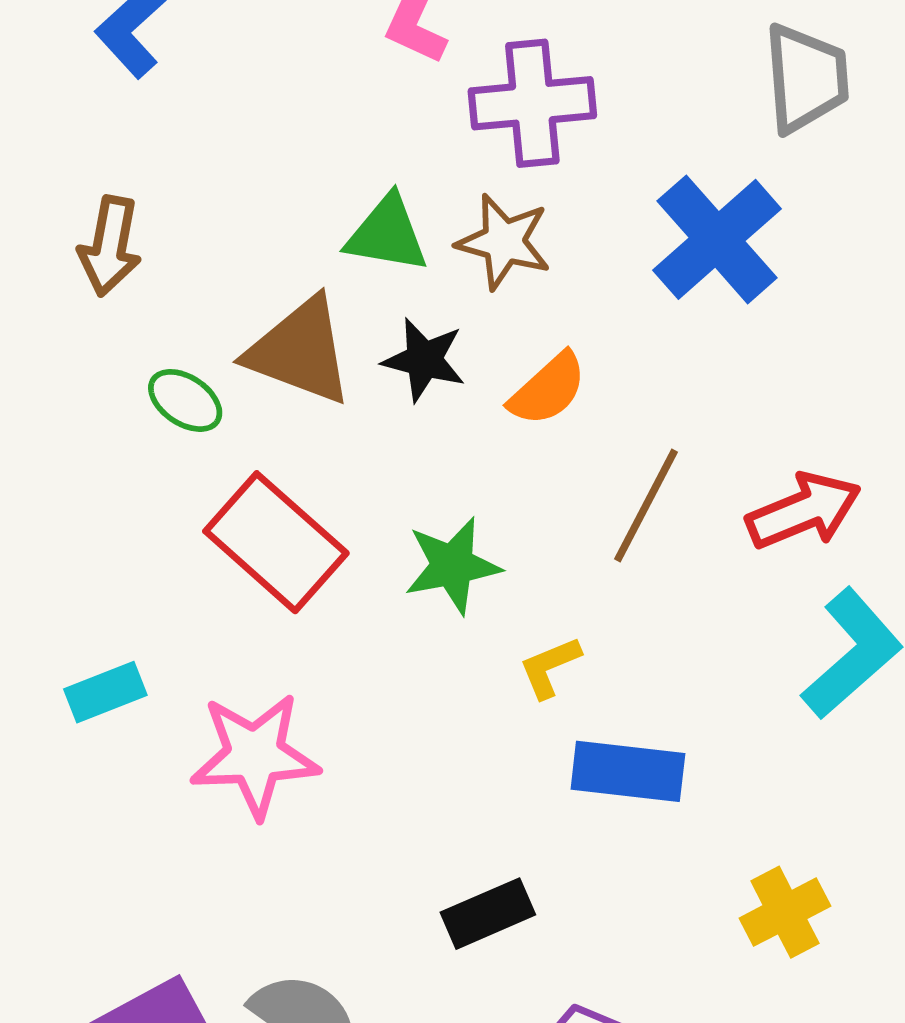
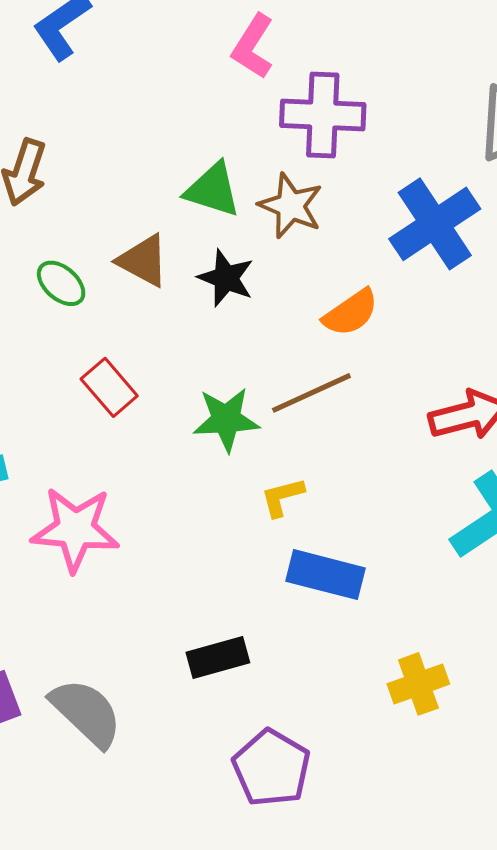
brown triangle: (300, 351) -> (143, 261), size x0.7
orange semicircle: (548, 389) -> (351, 313), moved
brown line: (646, 505) -> (311, 393), moved, turned 30
red rectangle: (276, 542) -> (109, 387), size x0.6

